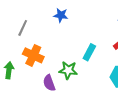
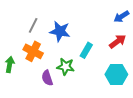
blue star: (61, 15) -> (60, 31), moved, size x1.5
gray line: (23, 28) -> (33, 25), moved

